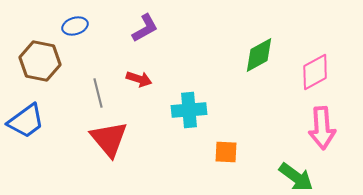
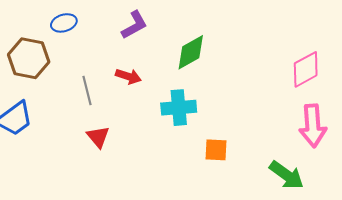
green diamond: (259, 55) -> (191, 52), moved
red triangle: (109, 139) -> (98, 137), size x0.6

